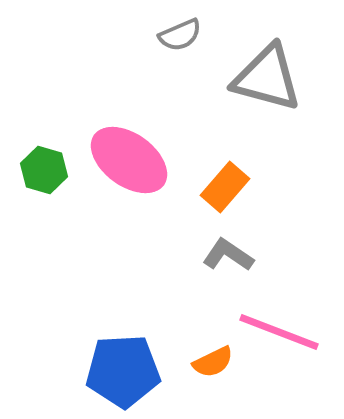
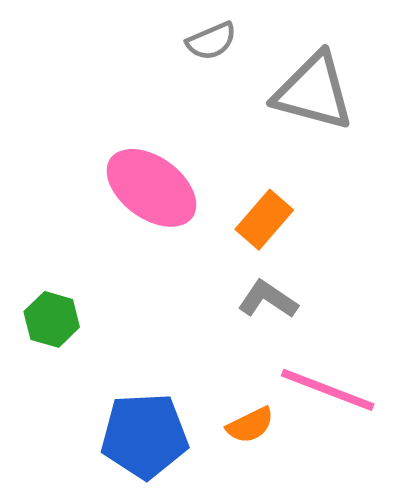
green hexagon: (44, 170) -> (52, 319), moved

